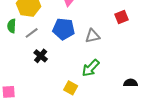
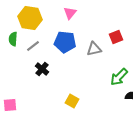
red square: (122, 17) -> (116, 37), moved
green arrow: (91, 68) -> (119, 77), moved

